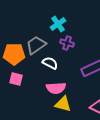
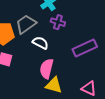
pink semicircle: (56, 88) -> (47, 69), turned 108

